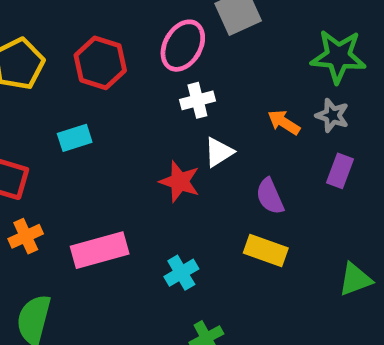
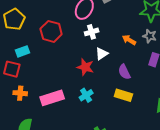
red hexagon: (100, 63) -> (51, 31), moved
cyan rectangle: (75, 138) -> (23, 51), moved
orange cross: (26, 236) -> (20, 93), turned 32
cyan cross: (181, 273) -> (86, 95), moved

